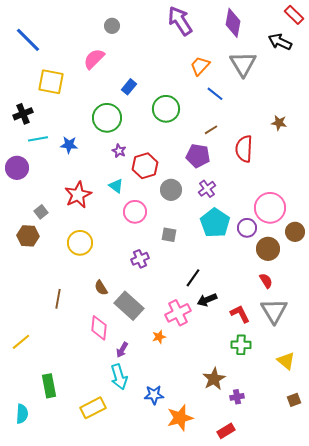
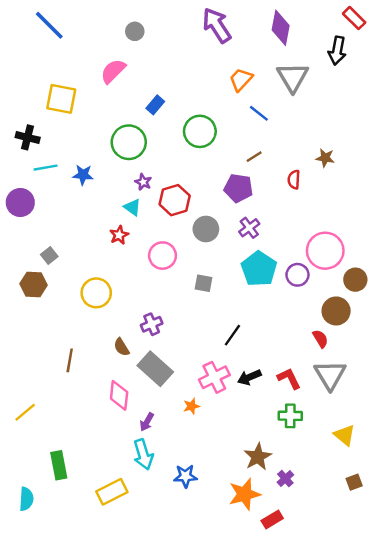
blue line: (28, 40) -> (49, 25), moved
black arrow: (280, 42) -> (337, 51), turned -105
black cross: (23, 114) -> (28, 137), turned 36
brown star: (279, 123) -> (325, 158), moved
red semicircle: (244, 149) -> (294, 180), size x0.6
cyan triangle: (116, 186) -> (132, 207), moved
red star: (78, 195) -> (119, 235), moved, size x0.6
brown circle: (268, 249) -> (336, 311), moved
purple cross: (140, 259) -> (152, 324), moved
black arrow: (207, 300) -> (249, 377), moved
purple cross: (237, 397) -> (285, 479), turned -32
orange star: (180, 418) -> (244, 494), moved

